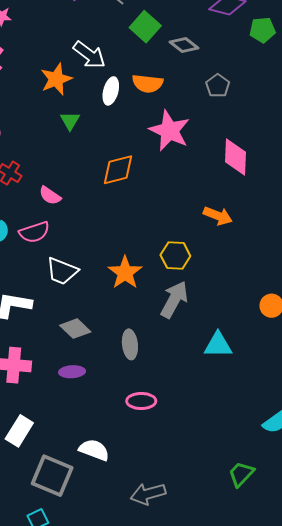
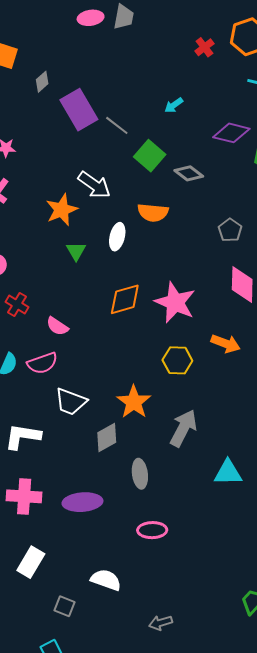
gray pentagon: (218, 86) -> (230, 230), moved
white ellipse: (111, 91) -> (117, 237), moved
pink star: (169, 131) -> (175, 302), moved
yellow hexagon: (175, 256) -> (177, 360), moved
gray diamond: (75, 329) -> (107, 438), moved, turned -72
purple ellipse: (72, 372) -> (82, 502), size x1.5
gray square: (52, 476) -> (64, 606), size x0.5
gray arrow: (148, 494) -> (161, 623), size x0.7

